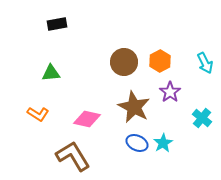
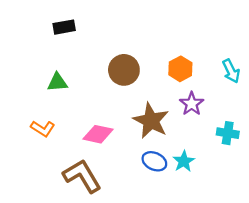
brown circle: (124, 62) -> (124, 70), moved
cyan cross: (202, 118) -> (228, 133), turned -30

